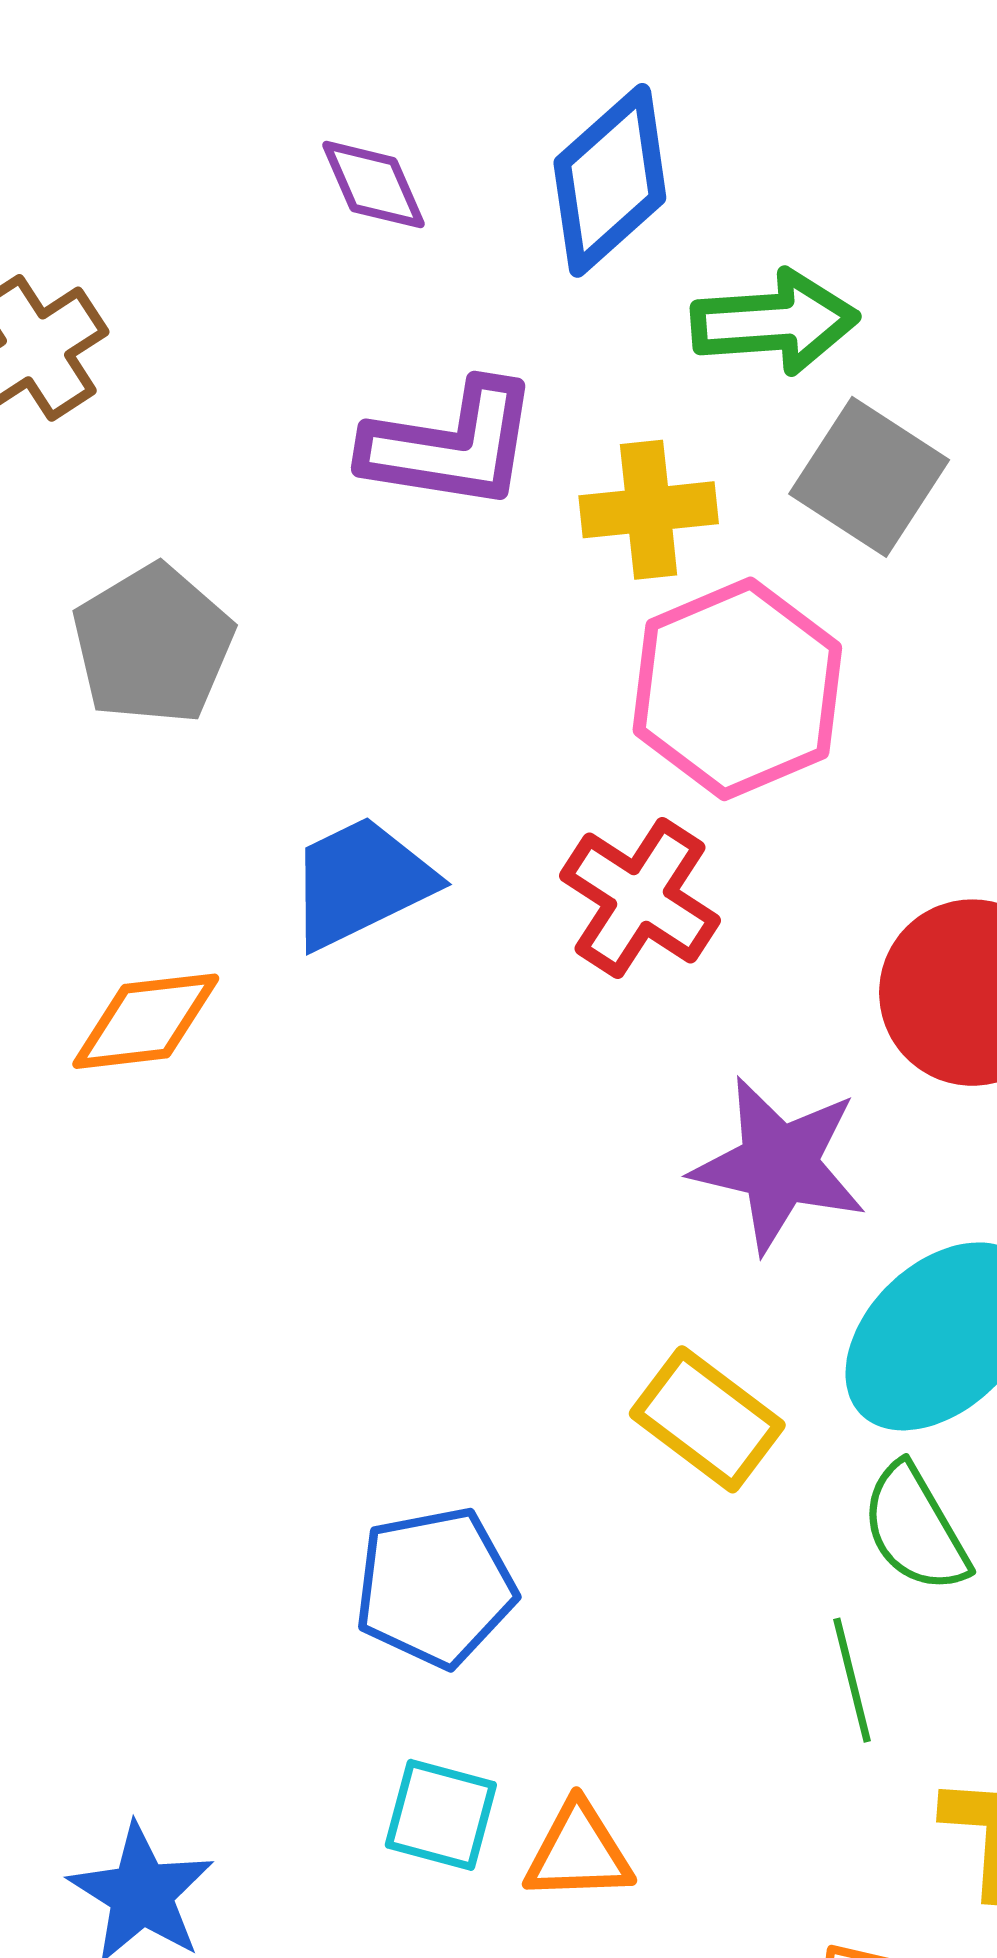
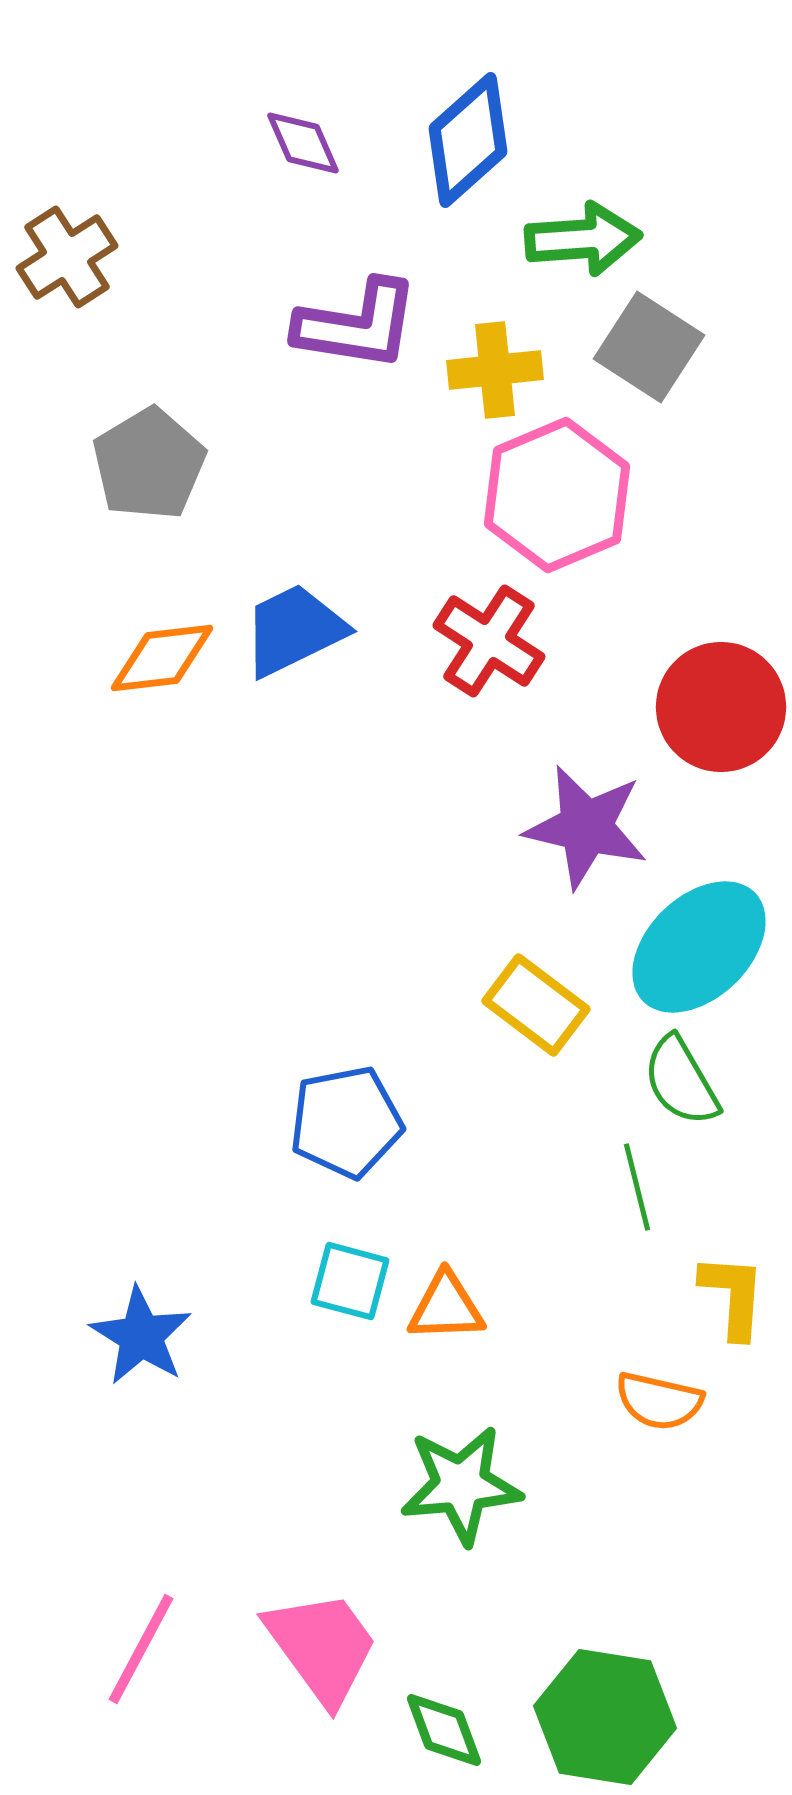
orange diamond: (146, 1021) -> (162, 658), moved

